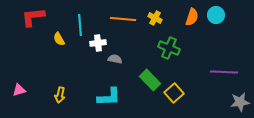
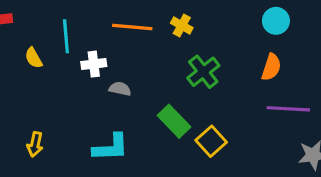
orange semicircle: (192, 17) -> (271, 67), moved
green cross: (169, 48) -> (203, 72), turned 30

